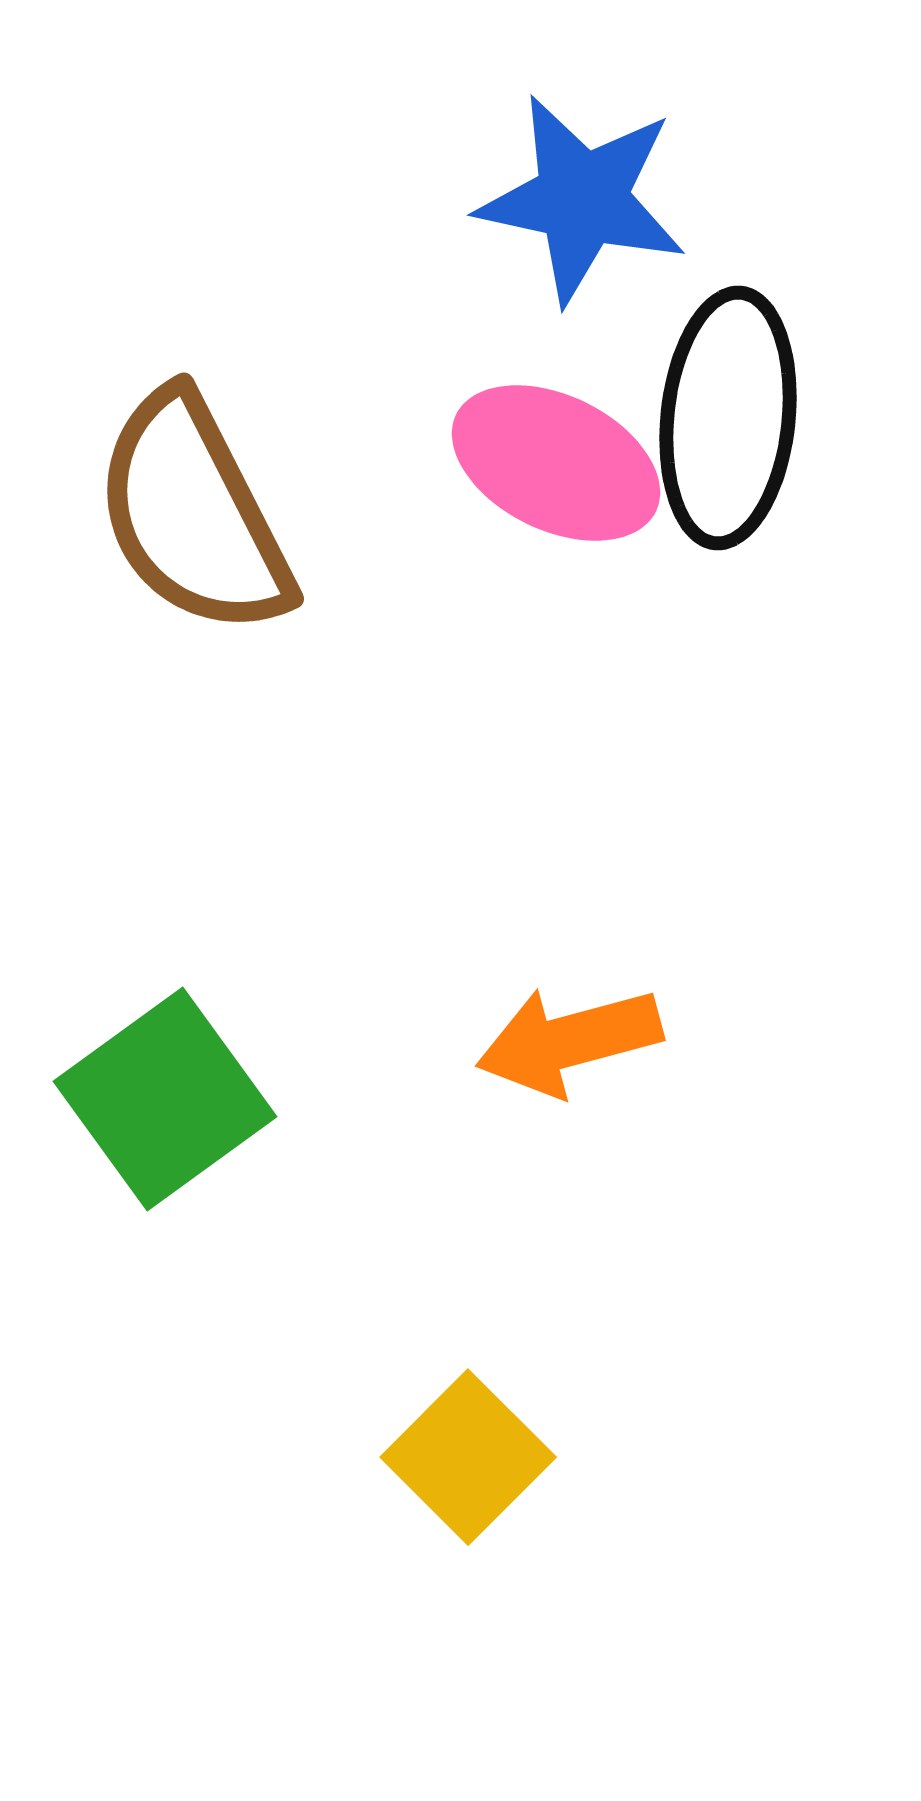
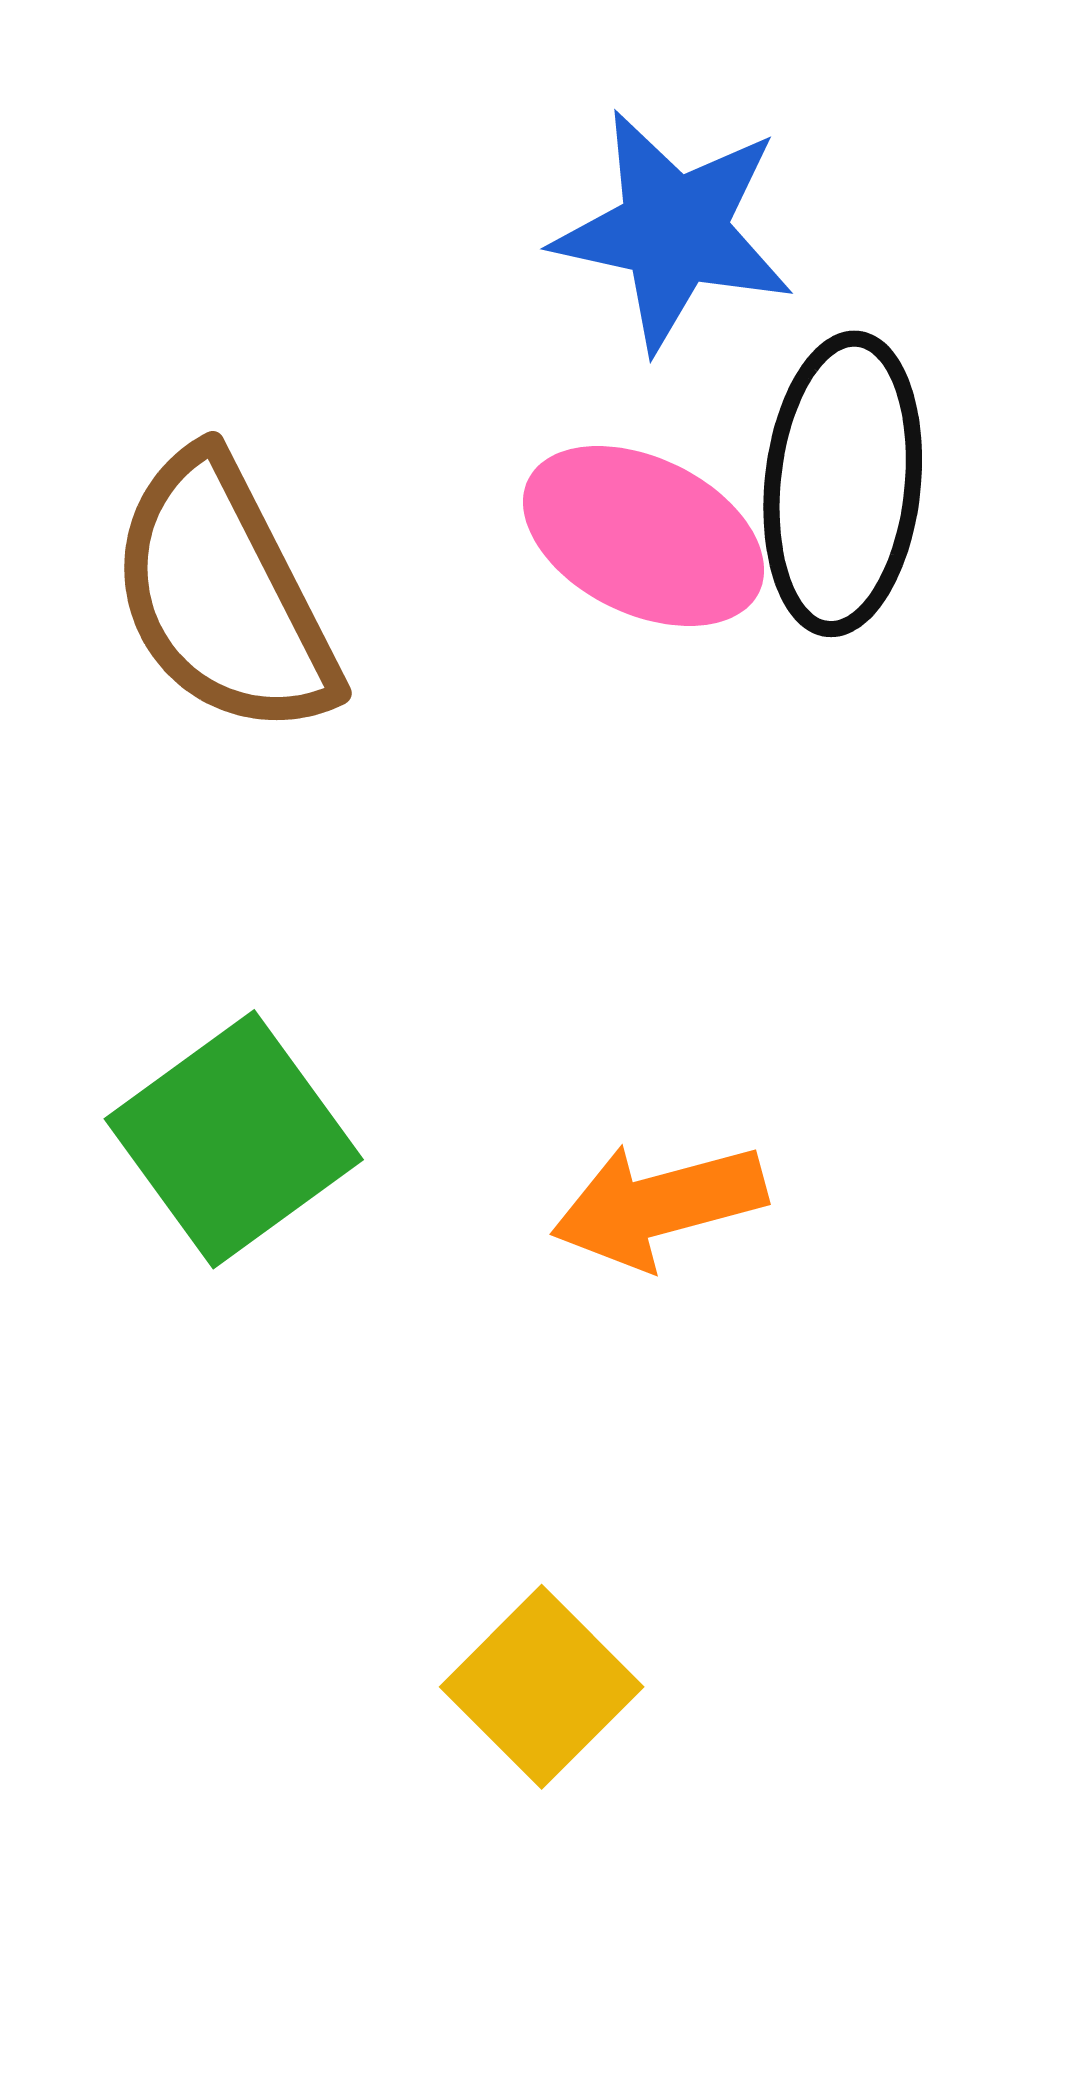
green square: (165, 1099) -> (234, 1139), moved

